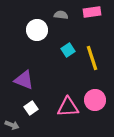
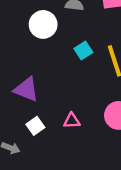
pink triangle: (68, 107) -> (72, 121), moved, size x0.6

